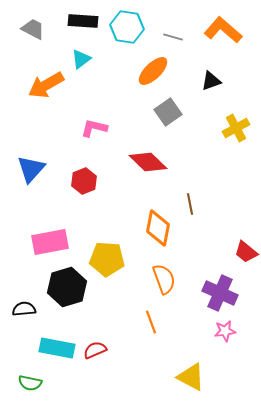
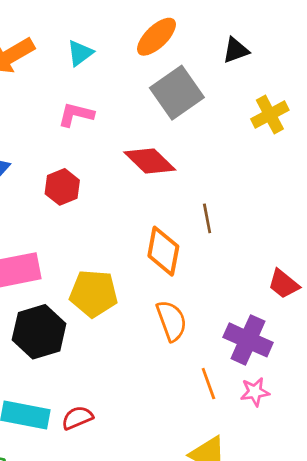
cyan triangle: (81, 59) -> (80, 53), moved
gray square: (168, 112) -> (177, 93), size x1.4
orange line: (151, 322) -> (208, 384), moved

